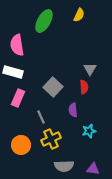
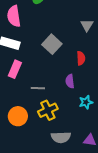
gray triangle: (90, 69) -> (87, 25), moved
gray square: (53, 87) -> (52, 44), moved
gray line: (41, 117) -> (38, 88), turned -64

